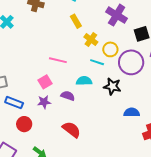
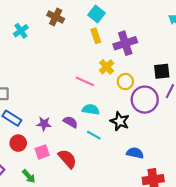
purple cross: (117, 15) -> (125, 43), moved, turned 30
yellow rectangle: (76, 21) -> (96, 36), moved
pink line: (58, 60) -> (85, 81), moved
cyan line: (97, 62) -> (94, 135), moved
pink square: (45, 82) -> (42, 152), moved

